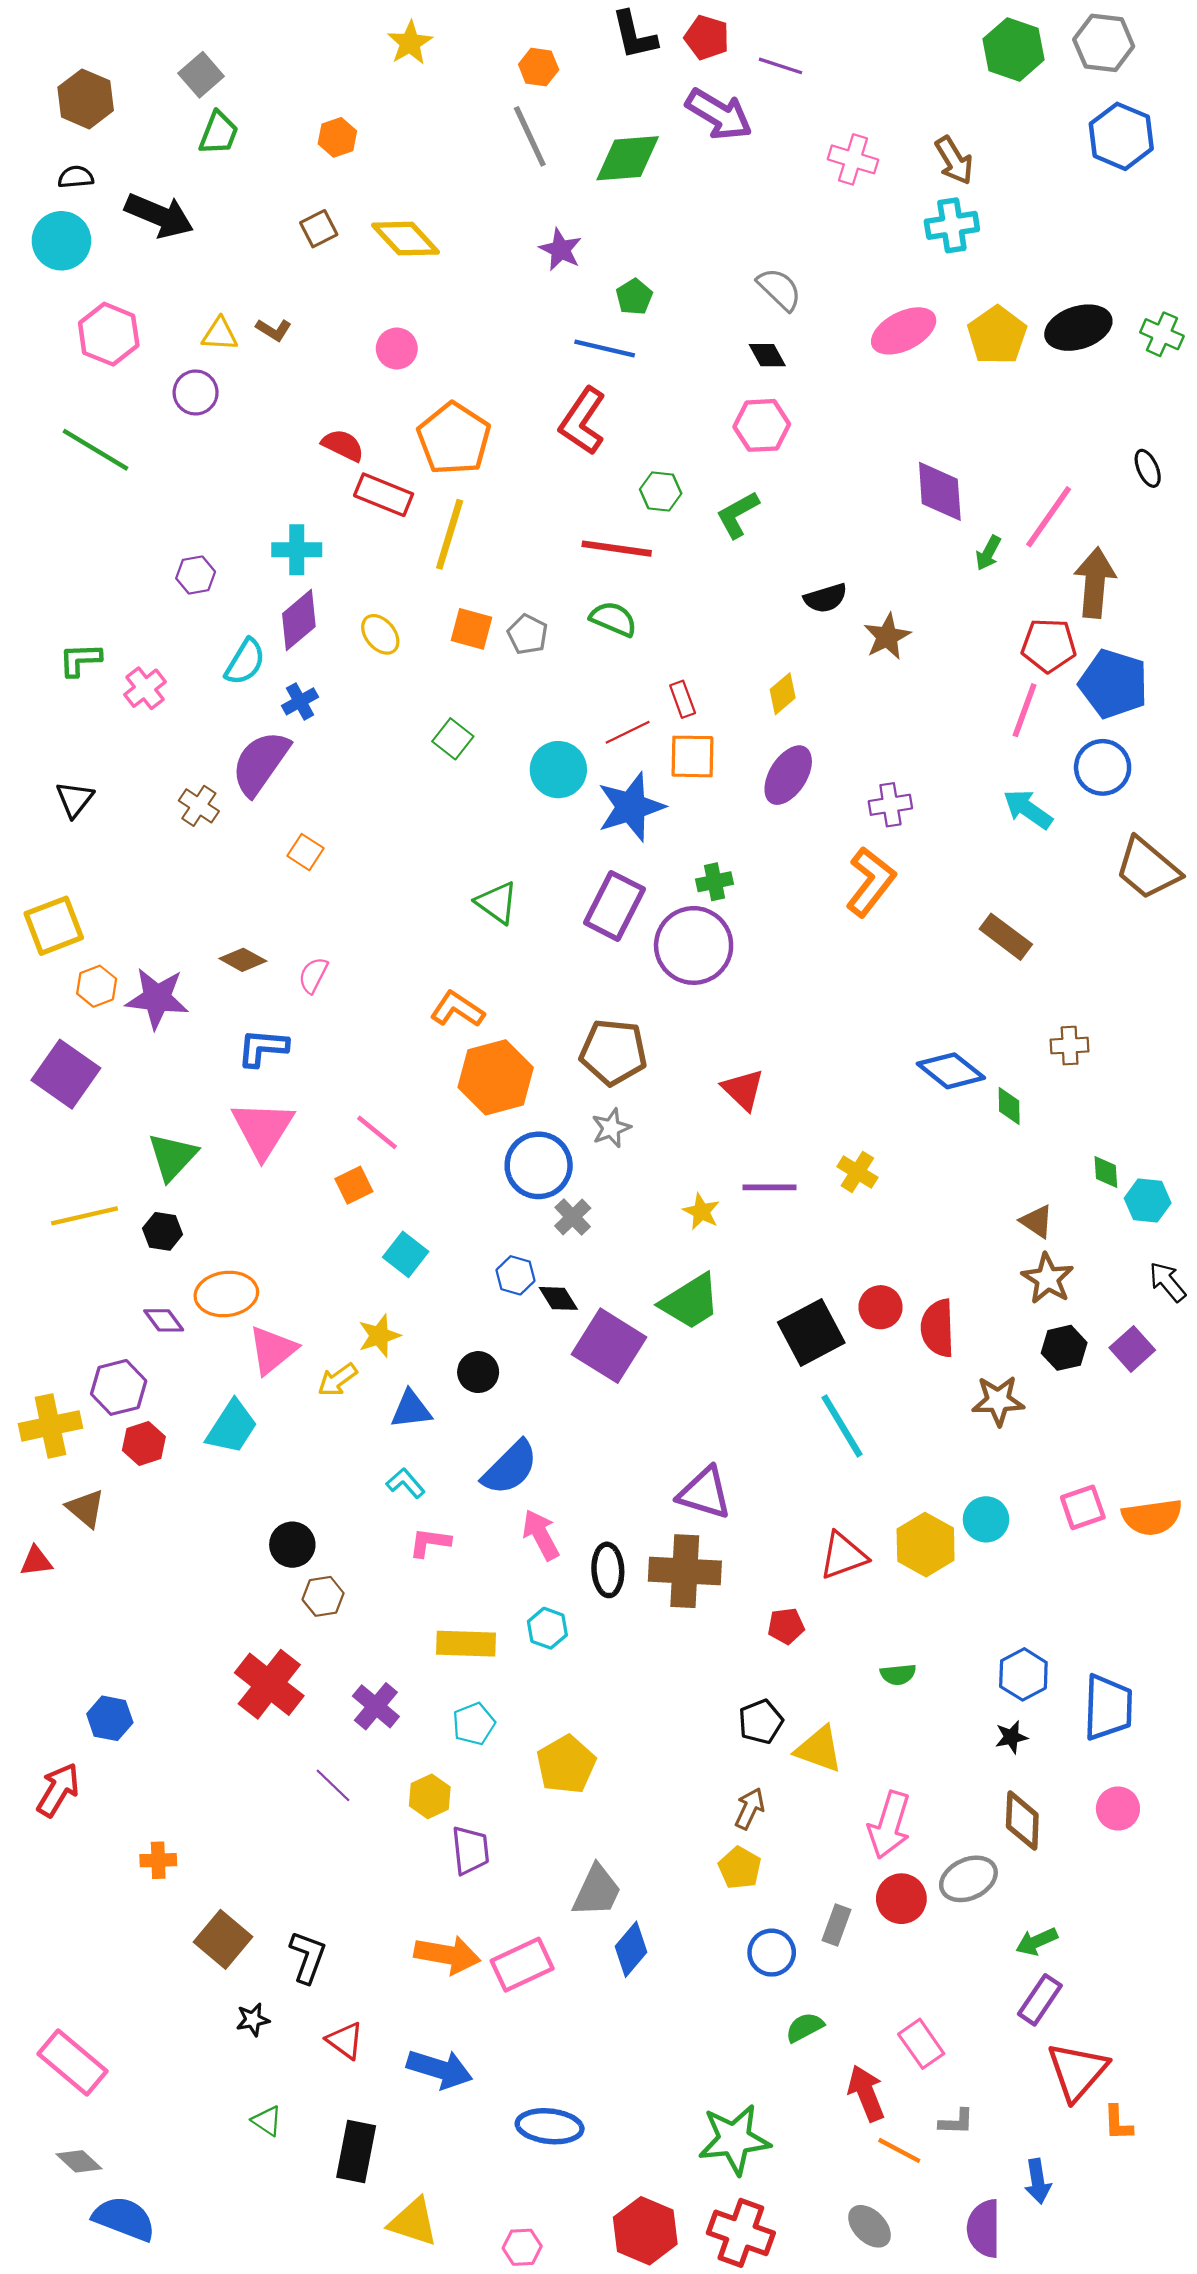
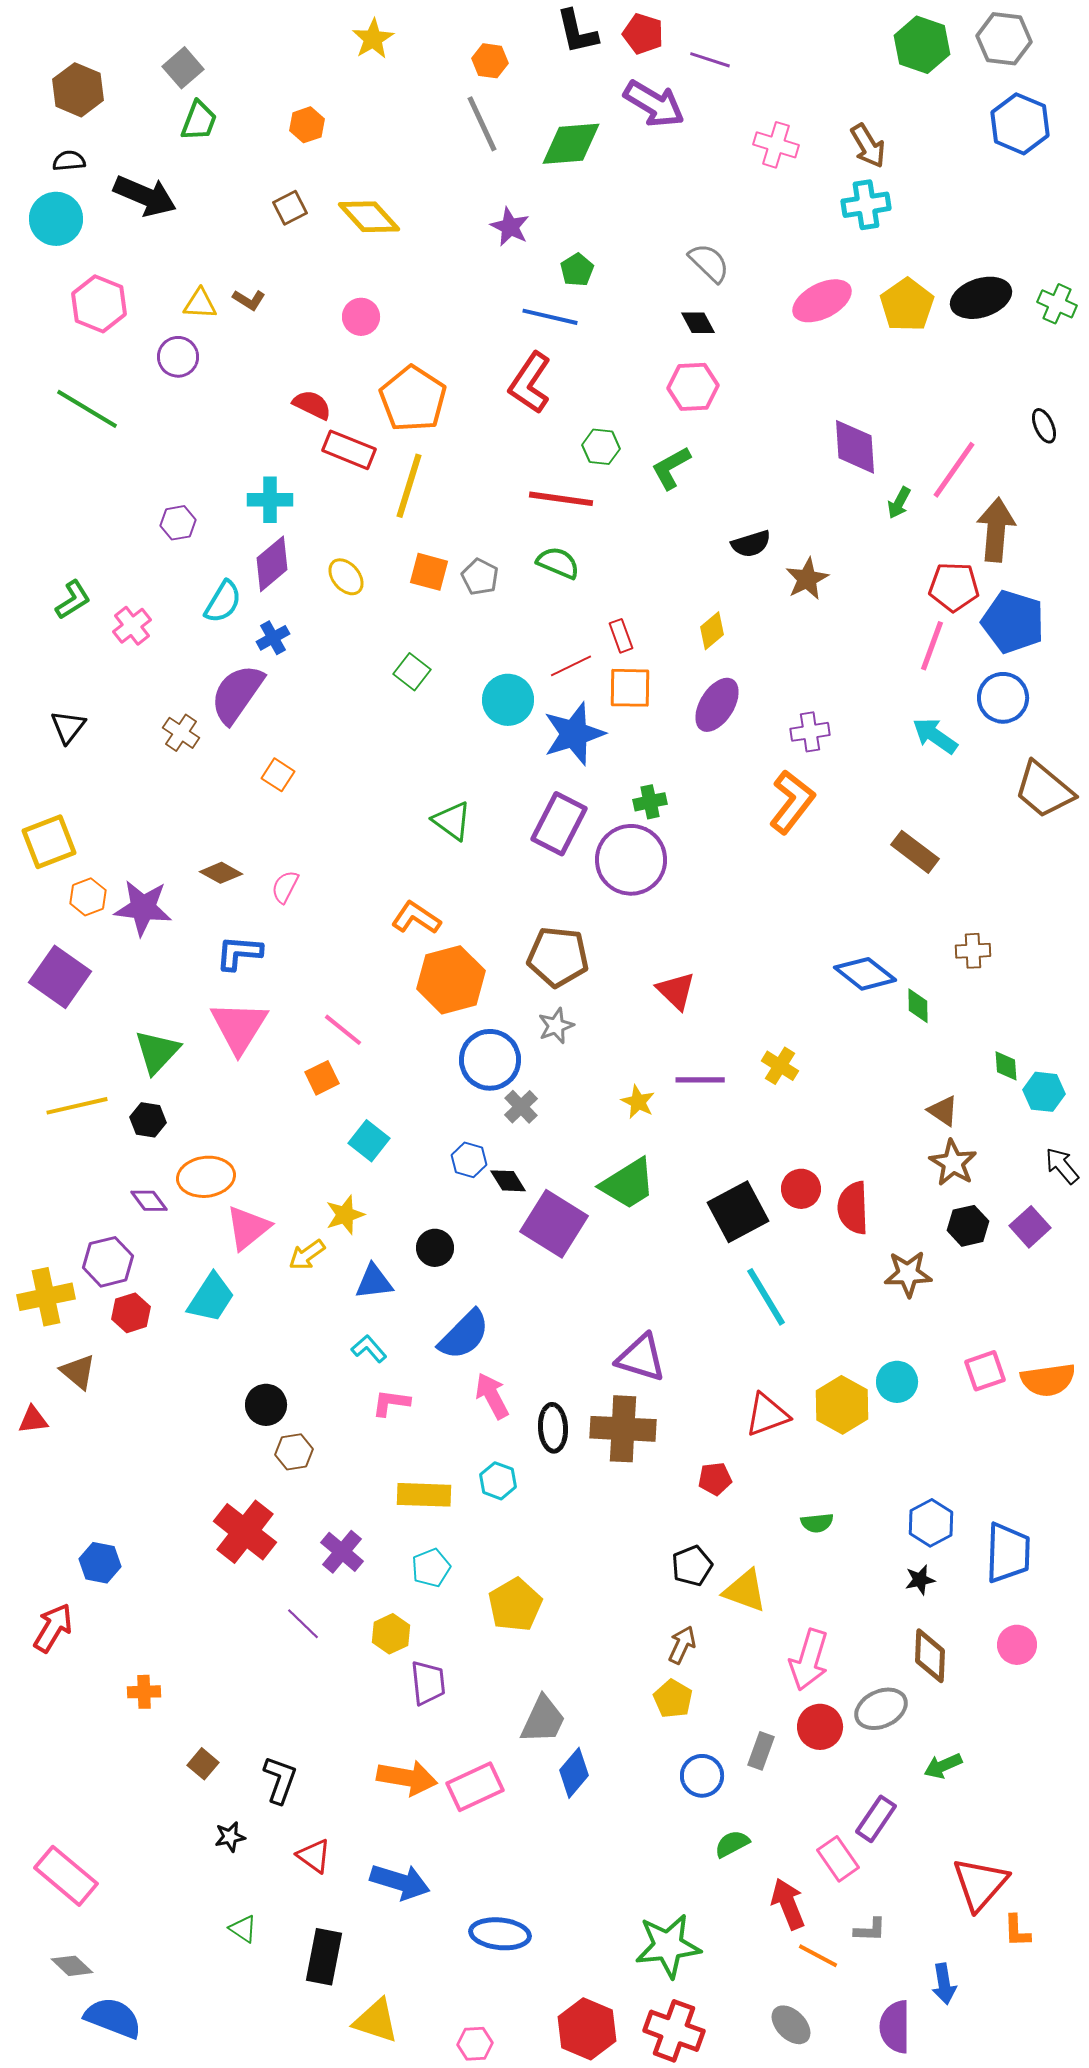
green L-shape: (80, 660) -> (73, 600), turned 150
brown square: (223, 1939) -> (203, 1764), size x0.6
purple rectangle: (1040, 2000) -> (876, 1819), moved

